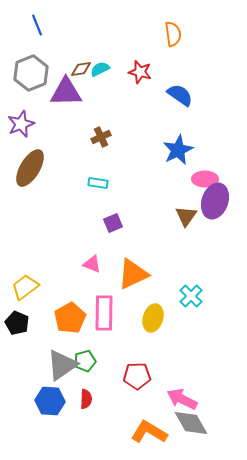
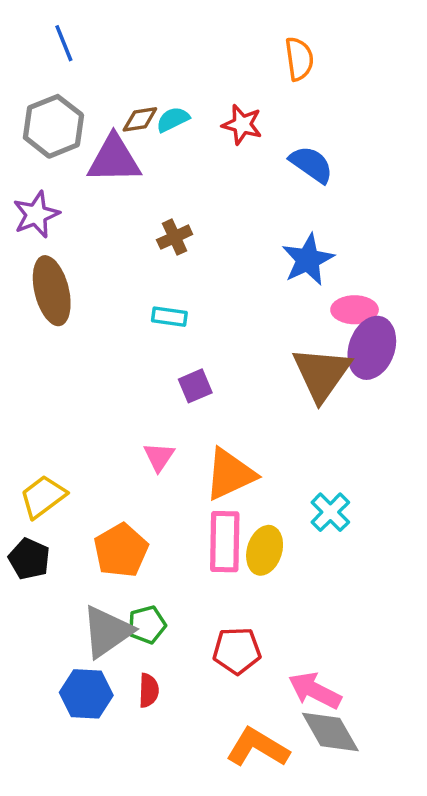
brown ellipse: (30, 168) -> (52, 291), turned -45
brown triangle: (186, 216) -> (322, 374), size x1.6
pink triangle: (92, 264) -> (159, 457), turned 42
pink rectangle: (104, 313) -> (225, 542), moved

